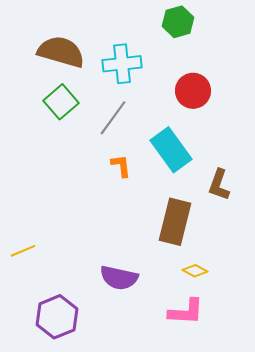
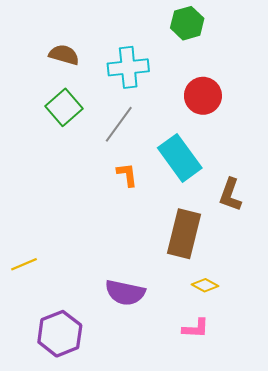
brown semicircle: (61, 52) -> (64, 55), size x0.6
pink L-shape: (186, 312) -> (196, 328), size x0.7

